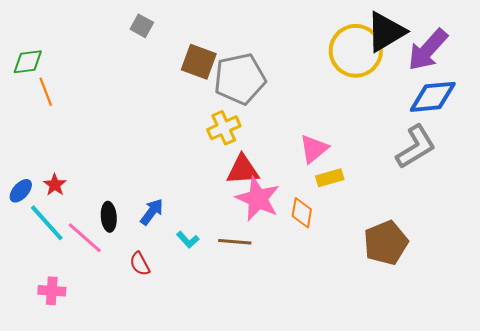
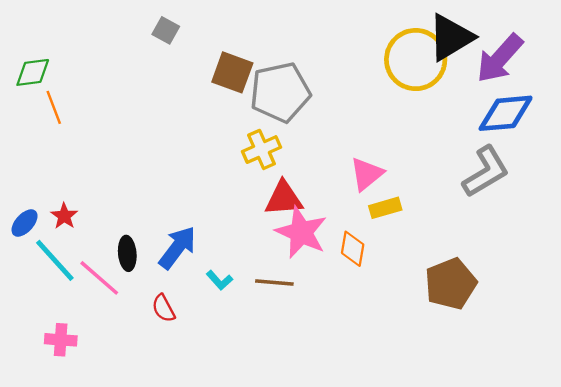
blue arrow: (152, 212) -> (177, 248), size x1.4

